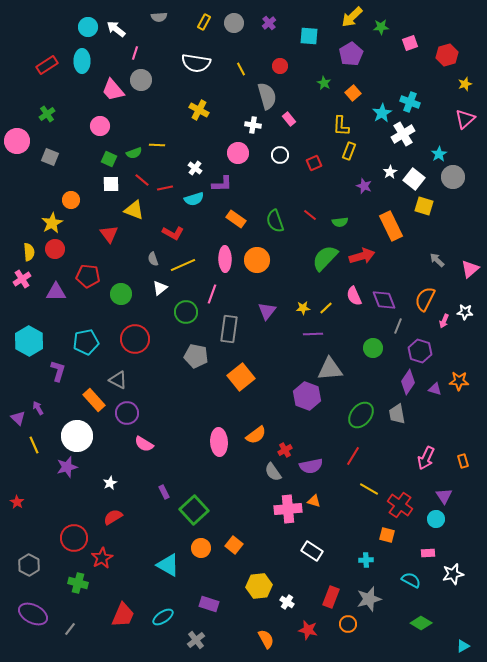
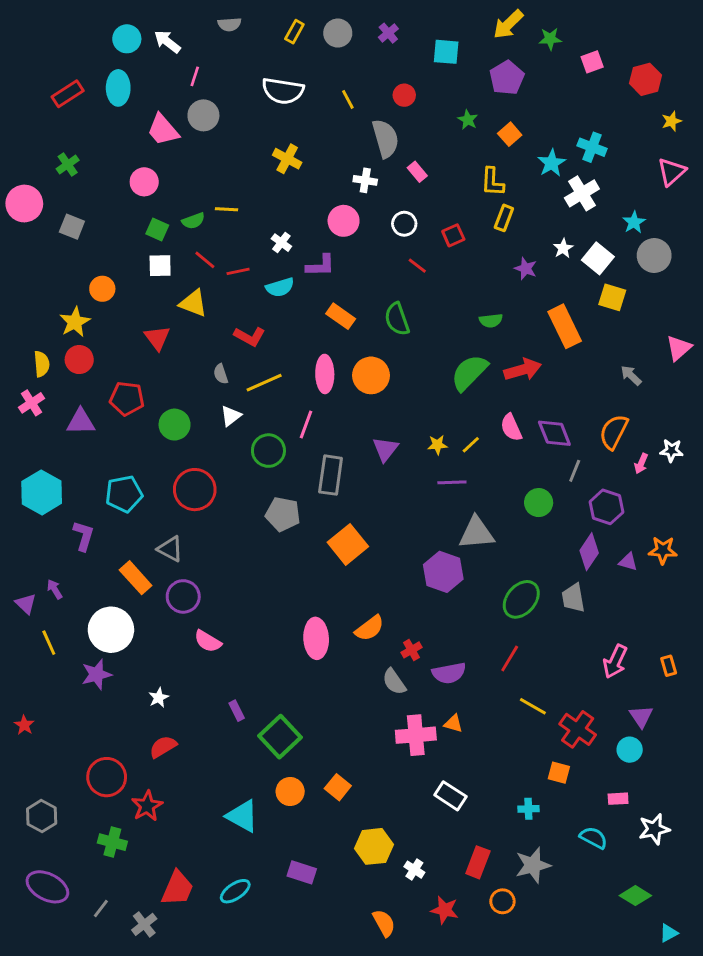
red line: (310, 215) -> (417, 266), moved
pink triangle: (470, 269) -> (679, 348), moved
green diamond: (421, 623) -> (635, 896), moved
gray cross: (196, 640) -> (144, 924), moved

